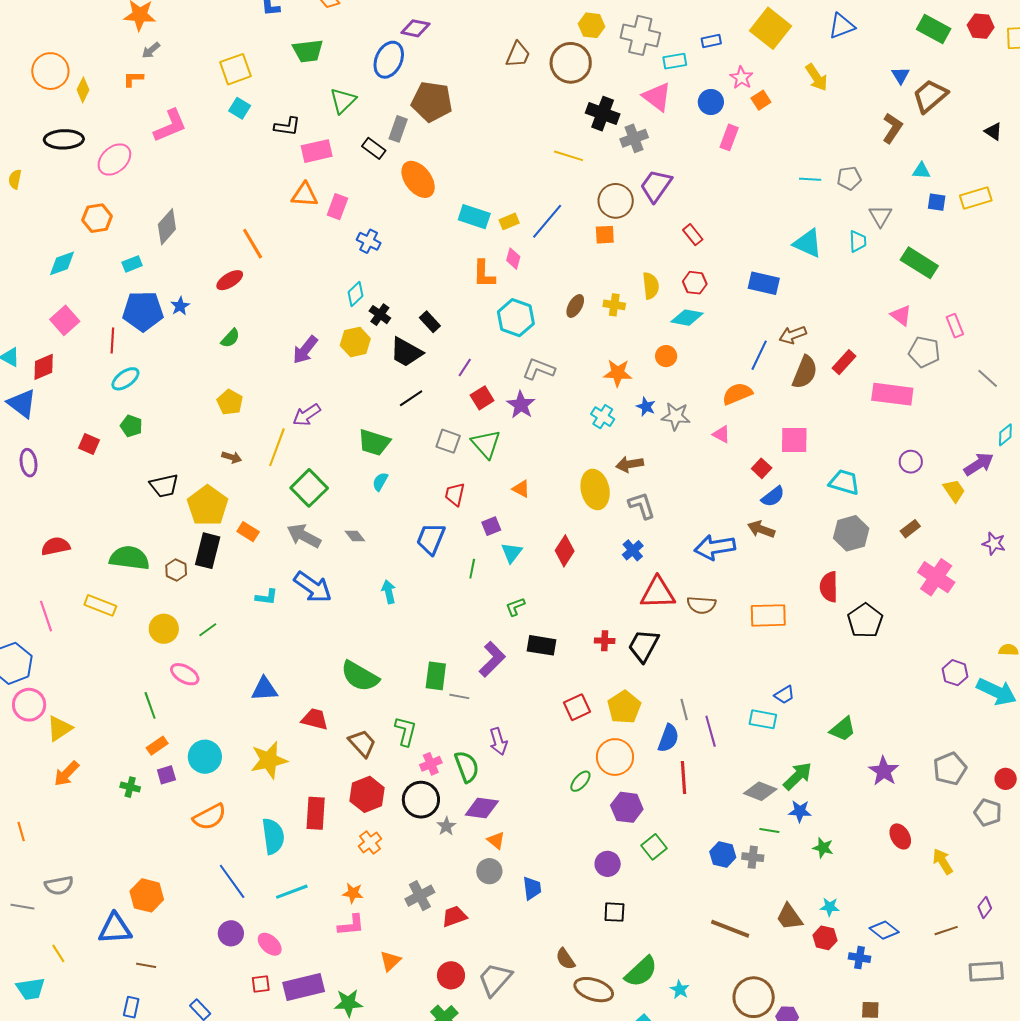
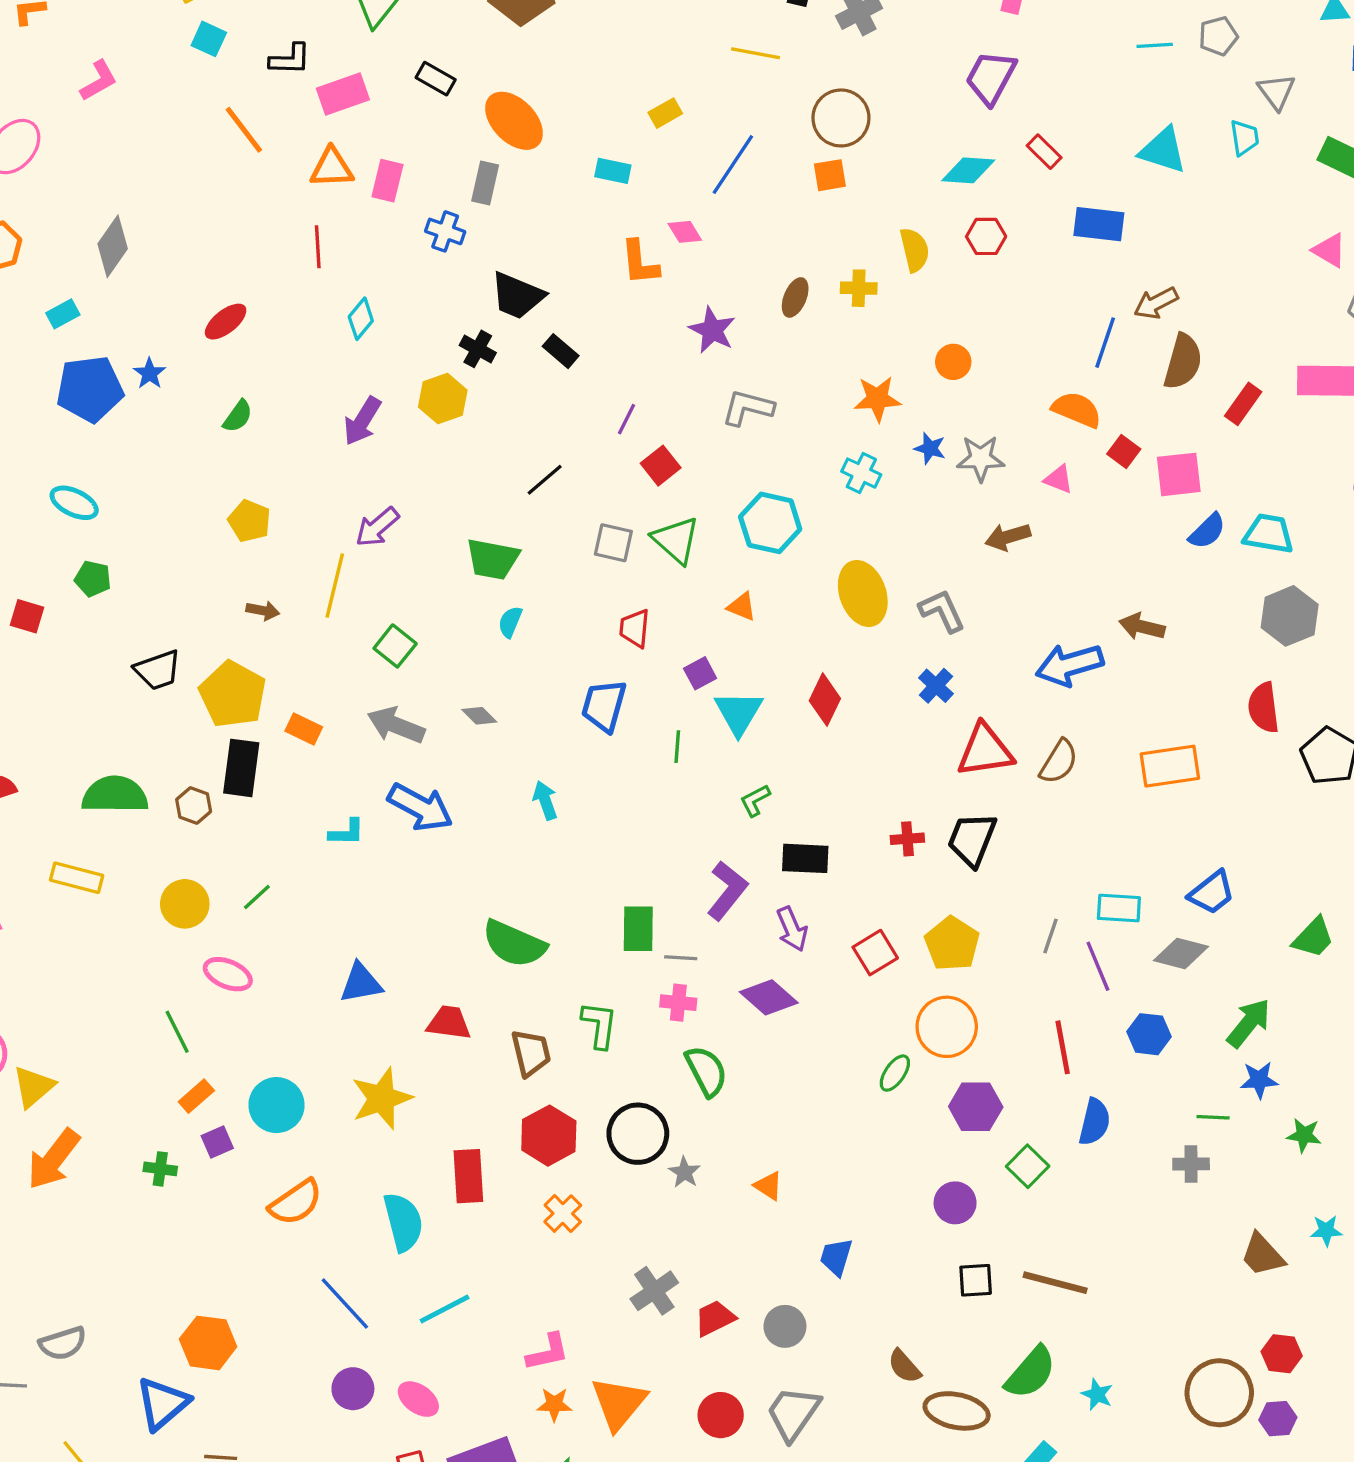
pink L-shape: (170, 126) -> (99, 81), size x0.7
gray rectangle: (398, 129) -> (485, 183), moved
purple trapezoid: (656, 186) -> (991, 77), moved
cyan rectangle: (474, 217) -> (613, 171), size x0.7
yellow rectangle: (509, 221) -> (665, 113), moved
red rectangle: (693, 235) -> (1044, 152), moved
orange line: (253, 244) -> (244, 130), moved
pink diamond: (513, 259) -> (685, 232), turned -40
cyan diamond: (355, 294) -> (361, 319), moved
cyan hexagon: (516, 318) -> (770, 523), moved
cyan diamond: (687, 318) -> (968, 170), moved
red line: (112, 340) -> (318, 247), moved
black trapezoid: (406, 352) -> (517, 296), moved
red rectangle: (844, 362) -> (1243, 404), moved
cyan ellipse: (125, 379) -> (74, 503), turned 68
orange semicircle: (737, 394) -> (1077, 410), turned 52
purple star: (521, 405) -> (712, 330), moved
brown arrow: (630, 464) -> (1008, 537), moved
red square: (762, 468) -> (1124, 452), moved
green square: (309, 488) -> (395, 646), size x0.7
blue semicircle: (773, 497) -> (1207, 531), moved
cyan triangle: (512, 553) -> (739, 713), size x1.4
brown semicircle: (701, 605) -> (1059, 762), turned -56
blue trapezoid: (784, 695) -> (1212, 893), size x1.4
gray line: (684, 710) -> (1050, 936), turned 40
cyan rectangle: (763, 719) -> (1119, 908), moved
blue semicircle: (668, 738) -> (1095, 1122), moved
purple arrow: (498, 741) -> (792, 929), moved
brown trapezoid: (362, 743) -> (531, 1053), turned 36
pink cross: (431, 764) -> (678, 1003), moved, turned 35
orange arrow: (66, 774) -> (54, 1159), size x1.4
gray diamond: (760, 791) -> (1181, 953), moved
purple diamond: (482, 808) -> (769, 997), moved, turned 40
blue hexagon: (723, 854) -> (1149, 1034), moved
gray circle: (489, 871) -> (785, 1326), moved
blue trapezoid: (532, 888) -> (836, 1257), turned -150
orange star: (353, 893) -> (554, 1404), moved
blue triangle: (115, 929) -> (163, 1403), turned -30
brown line: (730, 929) -> (1055, 1283), moved
red hexagon: (825, 938) -> (1282, 1354), moved
orange triangle: (390, 961) -> (619, 1403), size x1.6

